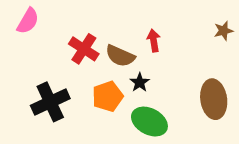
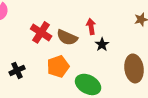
black star: (140, 82) -> (102, 44), moved
black cross: (50, 102) -> (17, 70), size x0.6

